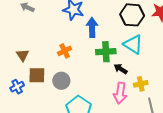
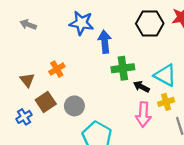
cyan triangle: (133, 44) -> (165, 75), moved
orange cross: (65, 51) -> (57, 69), moved
brown square: (37, 75) -> (46, 102), turned -30

